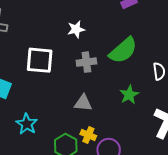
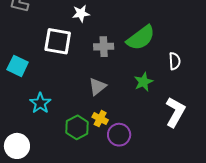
white star: (76, 29) -> (81, 13), moved
gray triangle: (83, 103) -> (97, 87), turned -48

